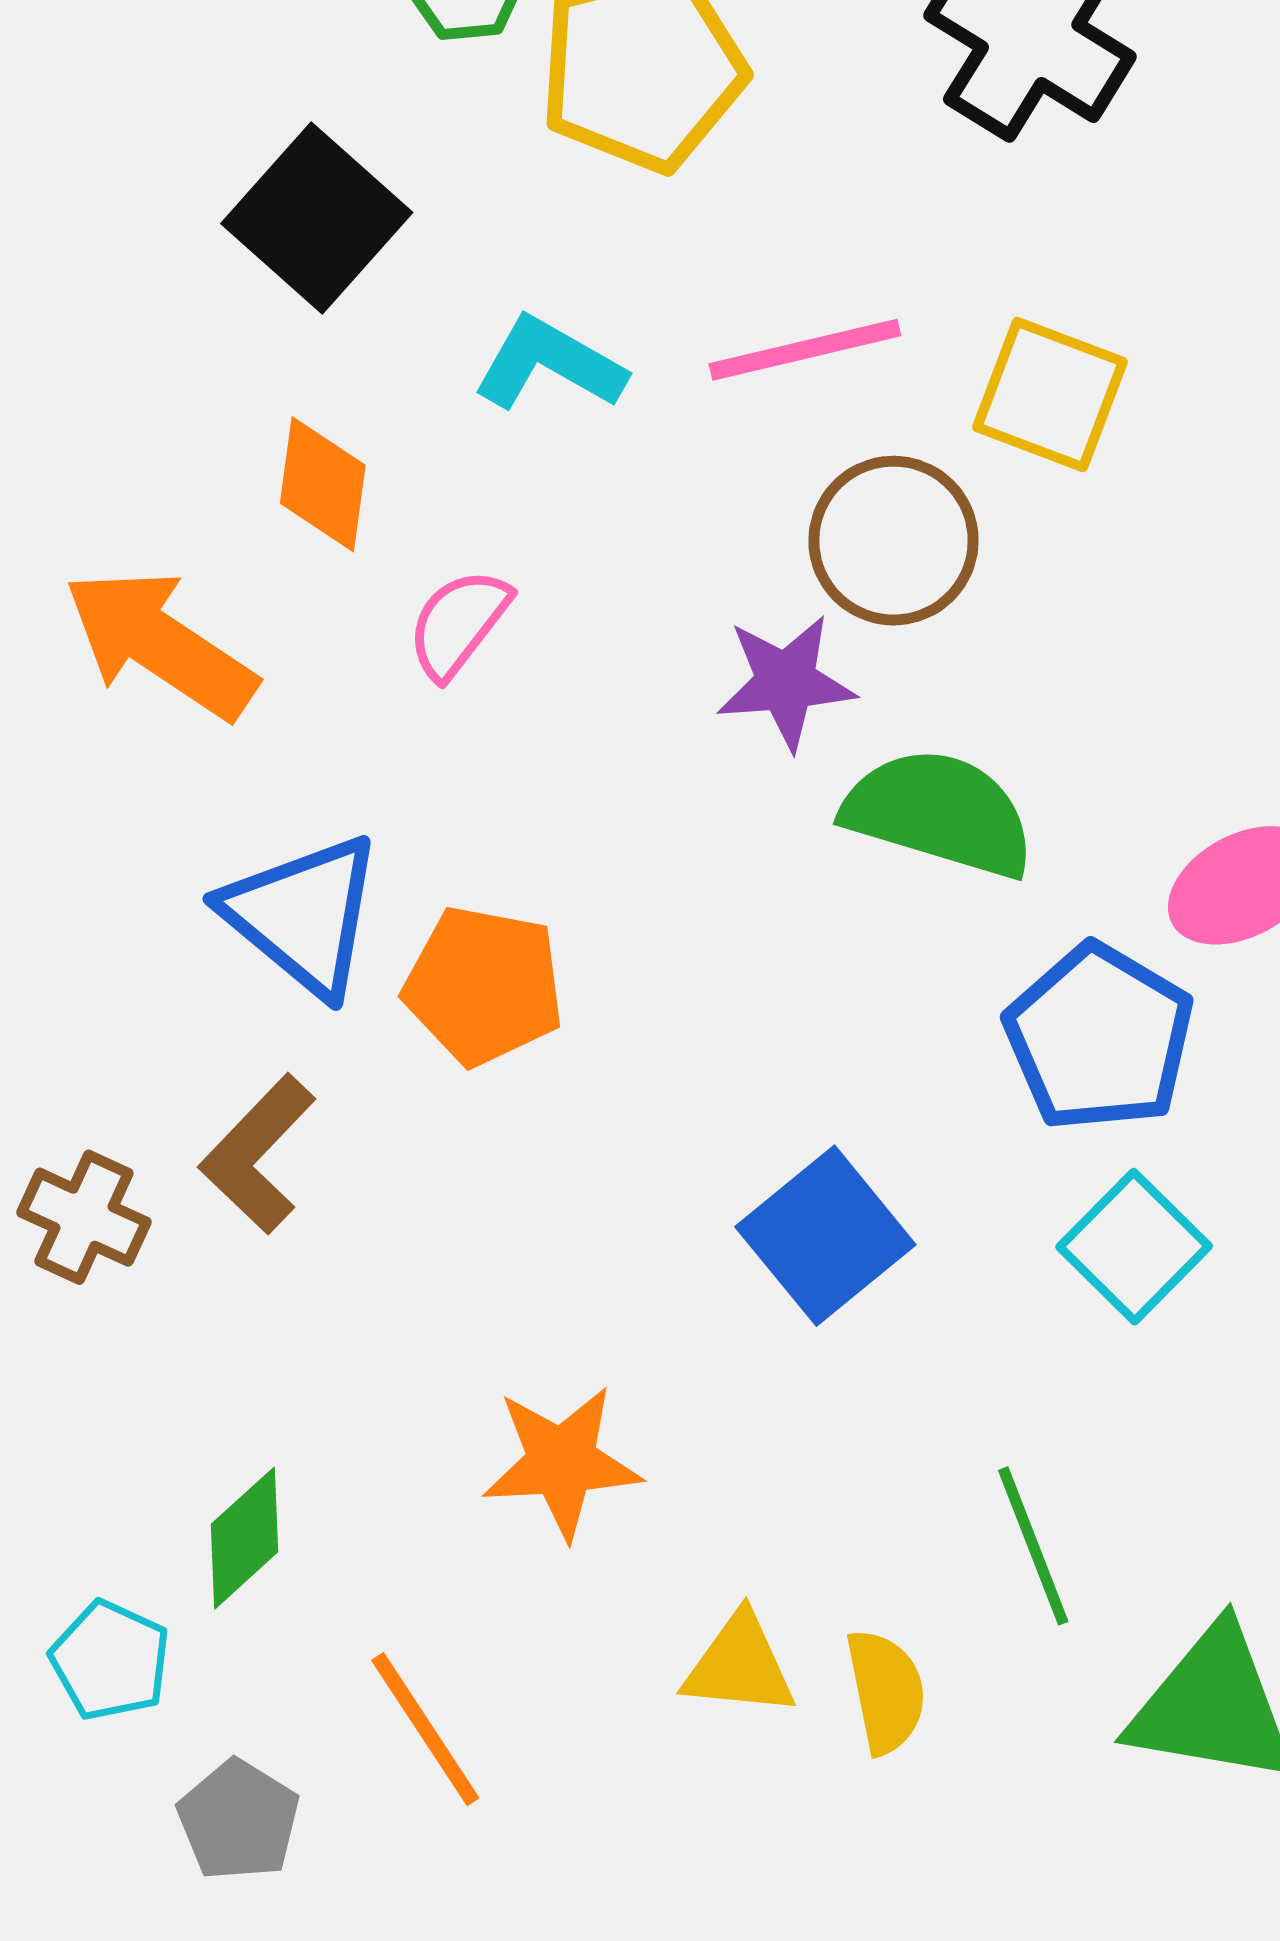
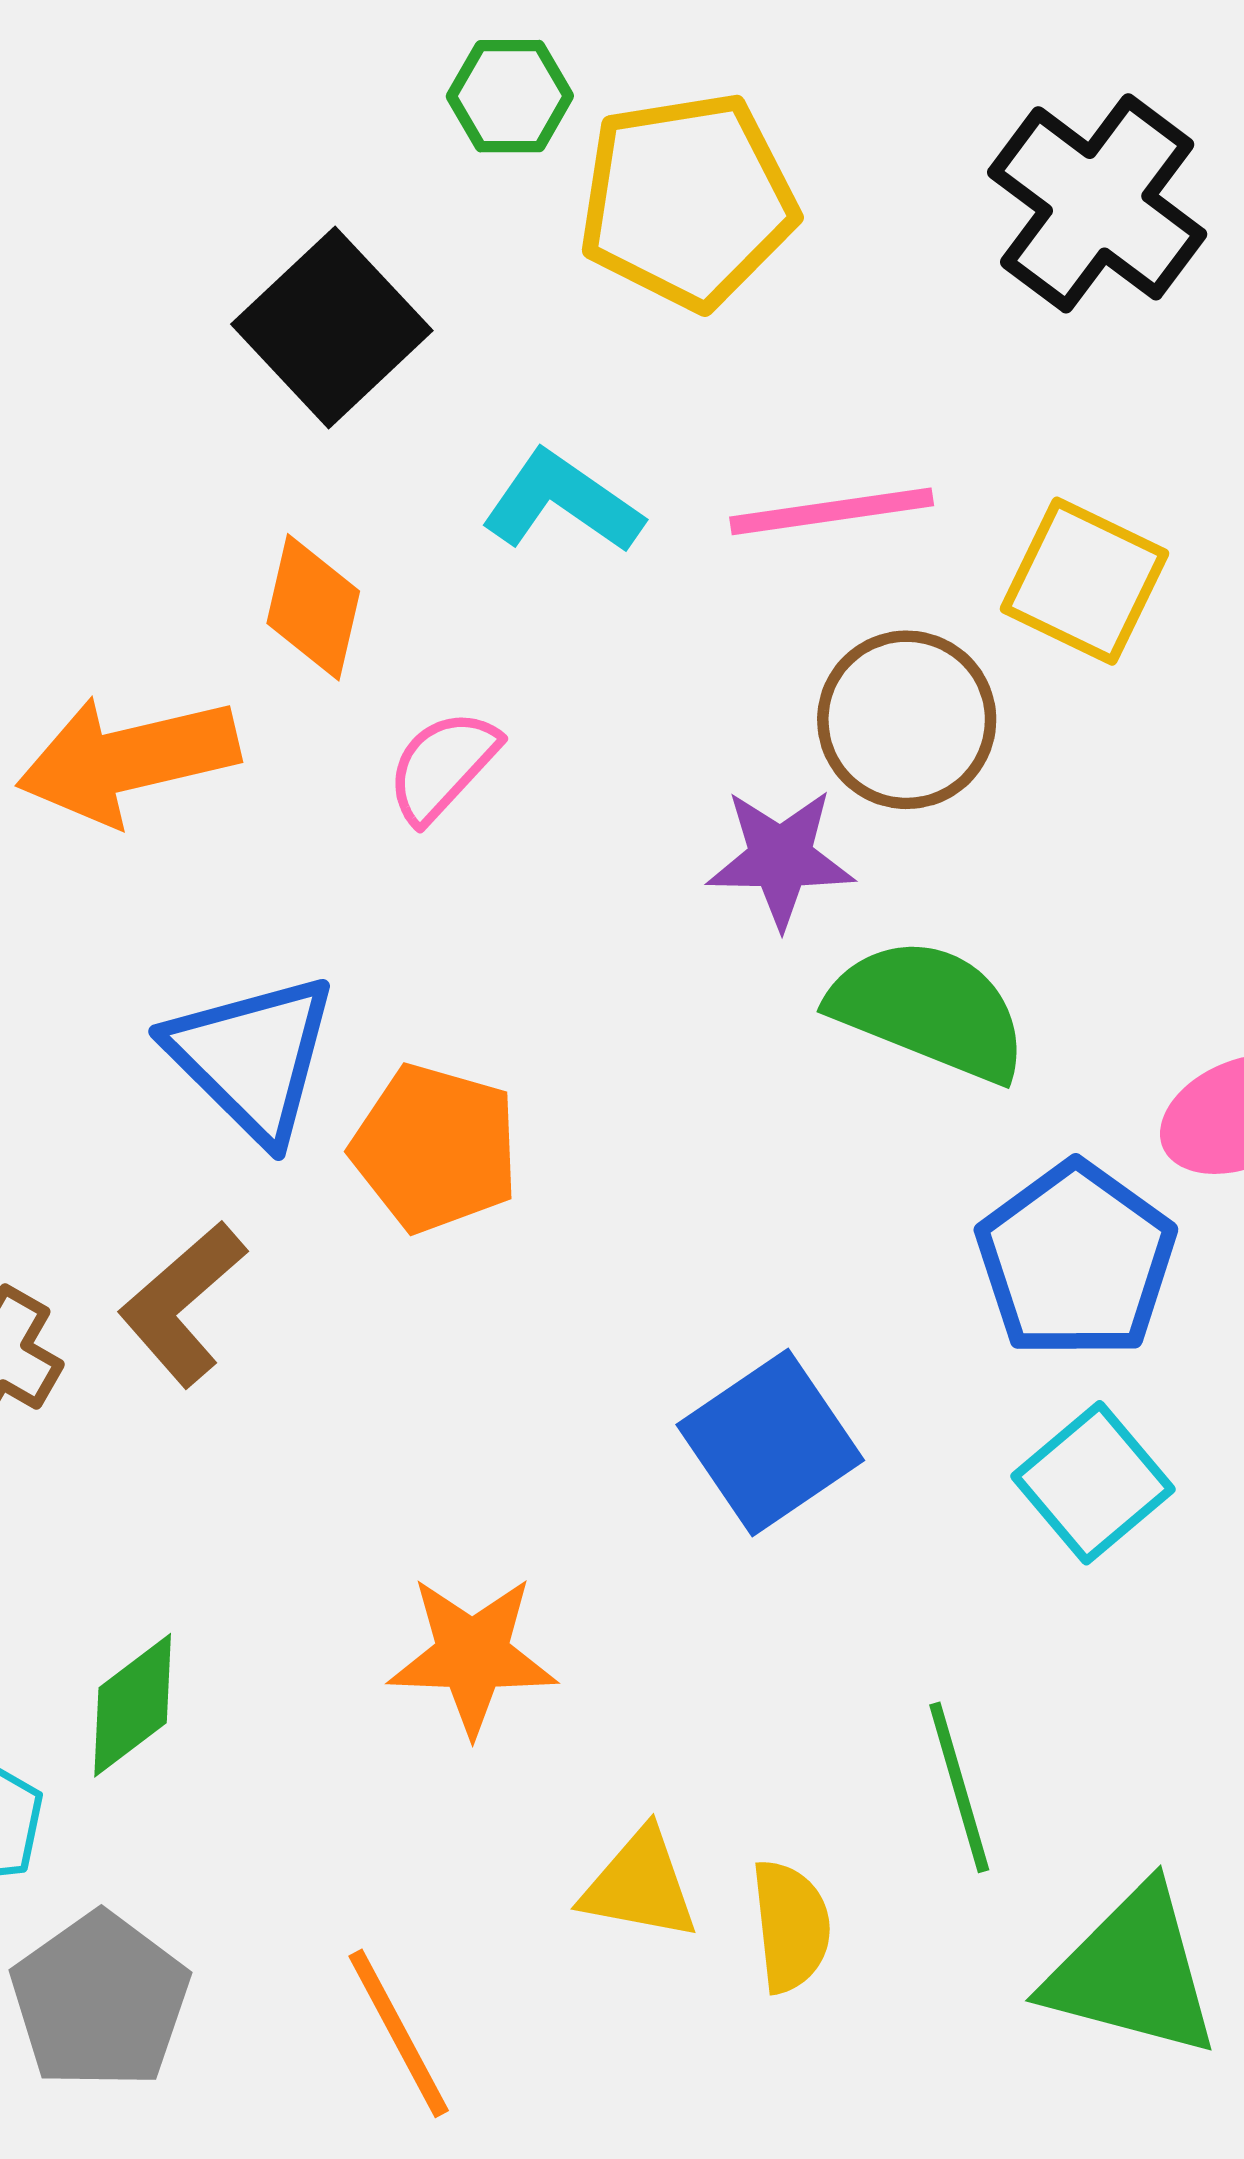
orange arrow: (160, 644) -> (128, 760), turned -52
orange line: (425, 1729) -> (399, 2033), moved
gray pentagon: (239, 1820) -> (100, 2001), size x1.4

